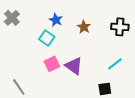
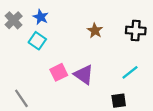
blue star: (56, 20) -> (41, 17), moved
cyan square: (47, 38) -> (37, 41), moved

